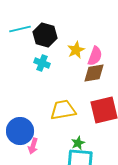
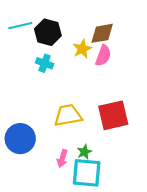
brown diamond: (94, 73) -> (102, 33), moved
pink arrow: (33, 146) -> (62, 159), moved

